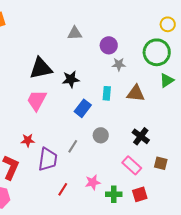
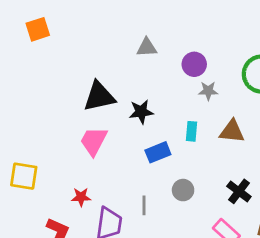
blue rectangle: (83, 108) -> (158, 152), turned 30
gray line: (73, 146) -> (144, 205), turned -32

